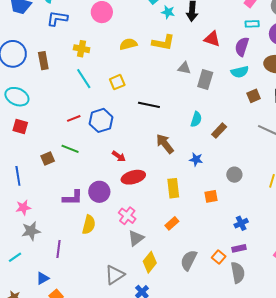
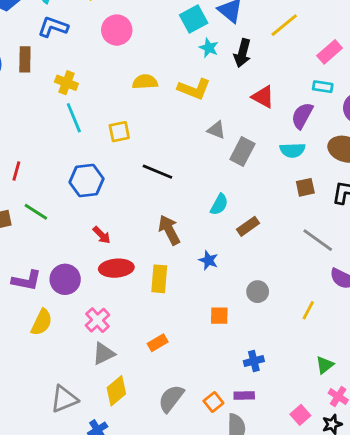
yellow cross: (82, 49) -> (66, 83), moved
brown rectangle: (43, 61) -> (25, 59), moved
red line: (74, 118) -> (16, 171), moved, turned -64
yellow rectangle: (173, 188) -> (159, 279), moved

